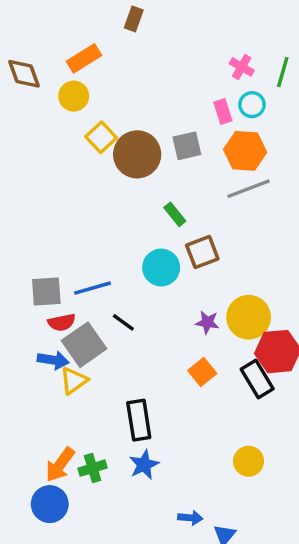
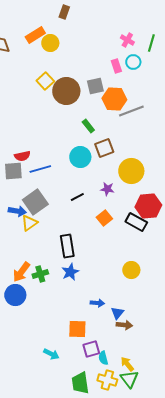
yellow circle: (74, 96) -> (50, 43), moved
orange hexagon: (245, 151) -> (114, 99), moved
yellow circle: (249, 317) -> (131, 171), moved
red semicircle: (62, 322) -> (22, 156), moved
black line: (123, 322) -> (77, 197), moved, turned -64
black rectangle: (257, 379) -> (136, 222), turned -30

